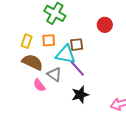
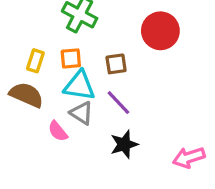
red circle: (105, 25) -> (160, 31), size x1.5
cyan triangle: (66, 54) -> (79, 86), moved
brown semicircle: (32, 62) -> (26, 95), moved

